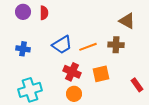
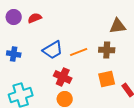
red semicircle: (44, 13) -> (35, 18), turned -112
brown triangle: (127, 21) -> (118, 26), turned -36
orange square: (101, 74) -> (107, 79), moved

